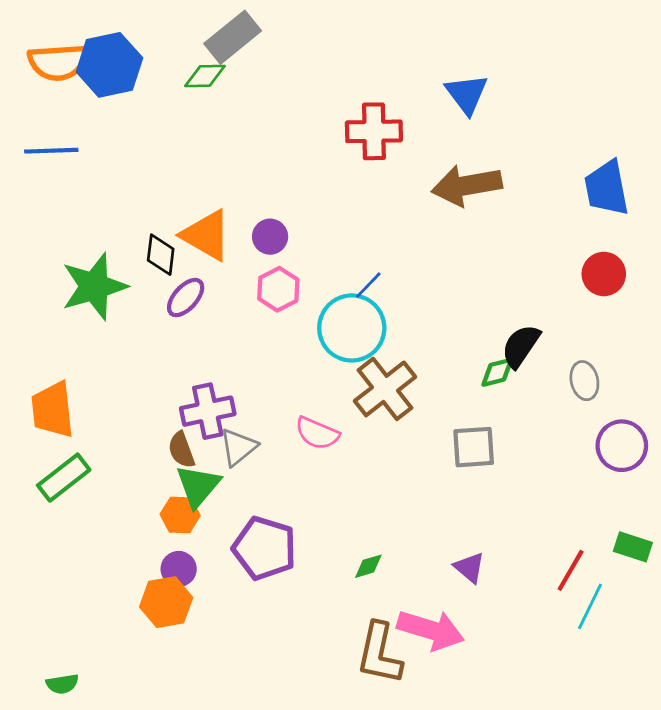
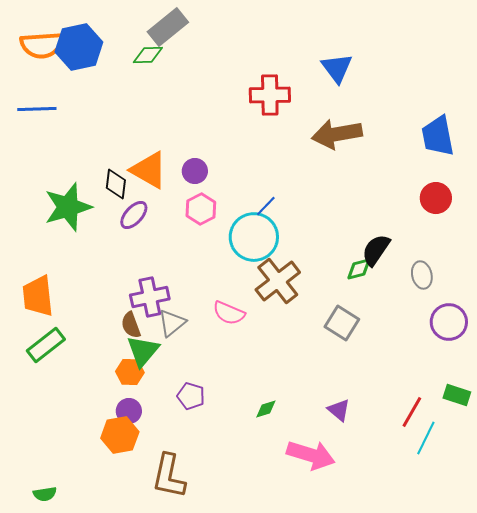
gray square: (474, 447) -> (342, 323), turned 36
purple pentagon: (265, 548) -> (191, 396), size x0.6
brown L-shape: (379, 653) -> (169, 476), moved

